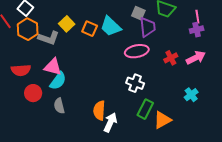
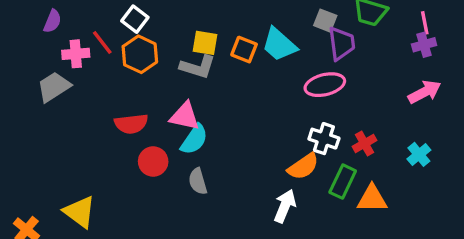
yellow square: (67, 24) -> (205, 43), turned -35
gray L-shape: (49, 38) -> (198, 67), moved
red cross: (171, 58) -> (365, 143), moved
orange semicircle: (99, 110) -> (303, 166), moved, turned -126
orange triangle: (162, 120) -> (372, 199), turned 30

